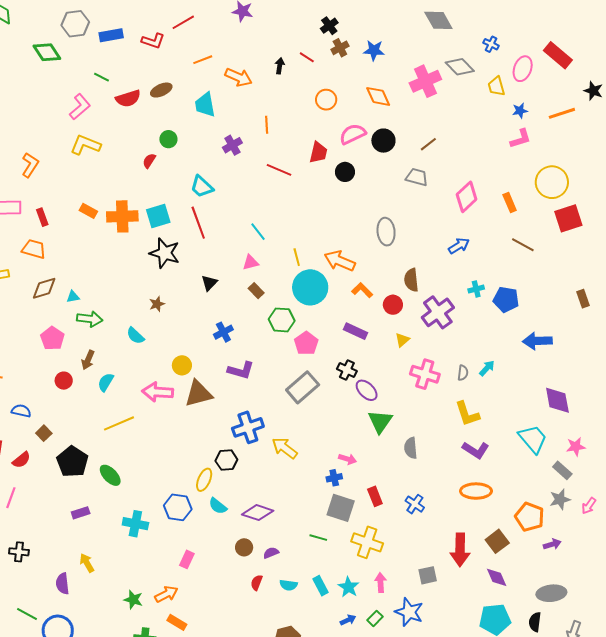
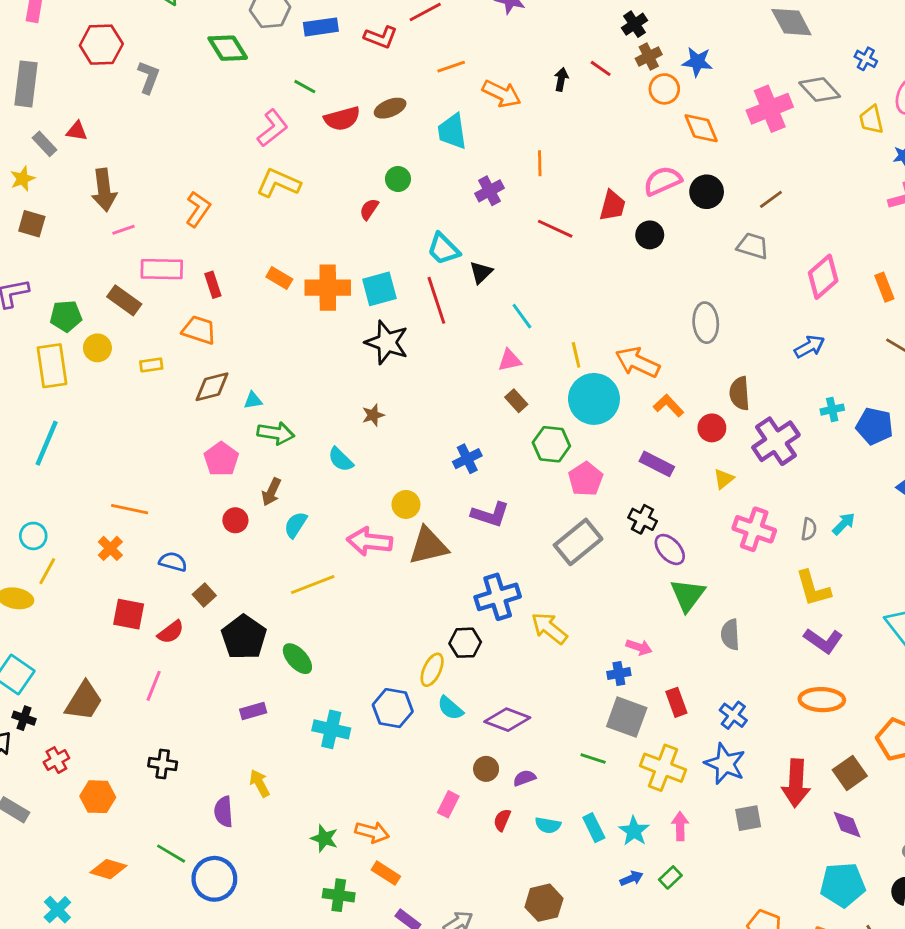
orange circle: (326, 100) -> (664, 89), moved
black triangle: (209, 283) -> (481, 272), moved
pink rectangle: (187, 559) -> (448, 804), moved
orange arrow: (166, 594) -> (372, 832), turned 40
blue star: (409, 612) -> (725, 764), moved

